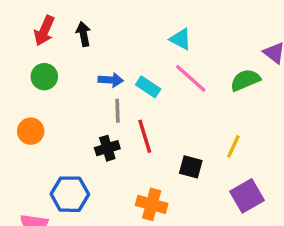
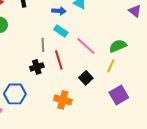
pink line: (191, 78) -> (86, 46), moved
blue arrow: (111, 80) -> (59, 11), moved
green semicircle: (245, 80) -> (118, 46), moved
black square: (191, 167) -> (86, 78), turned 32

